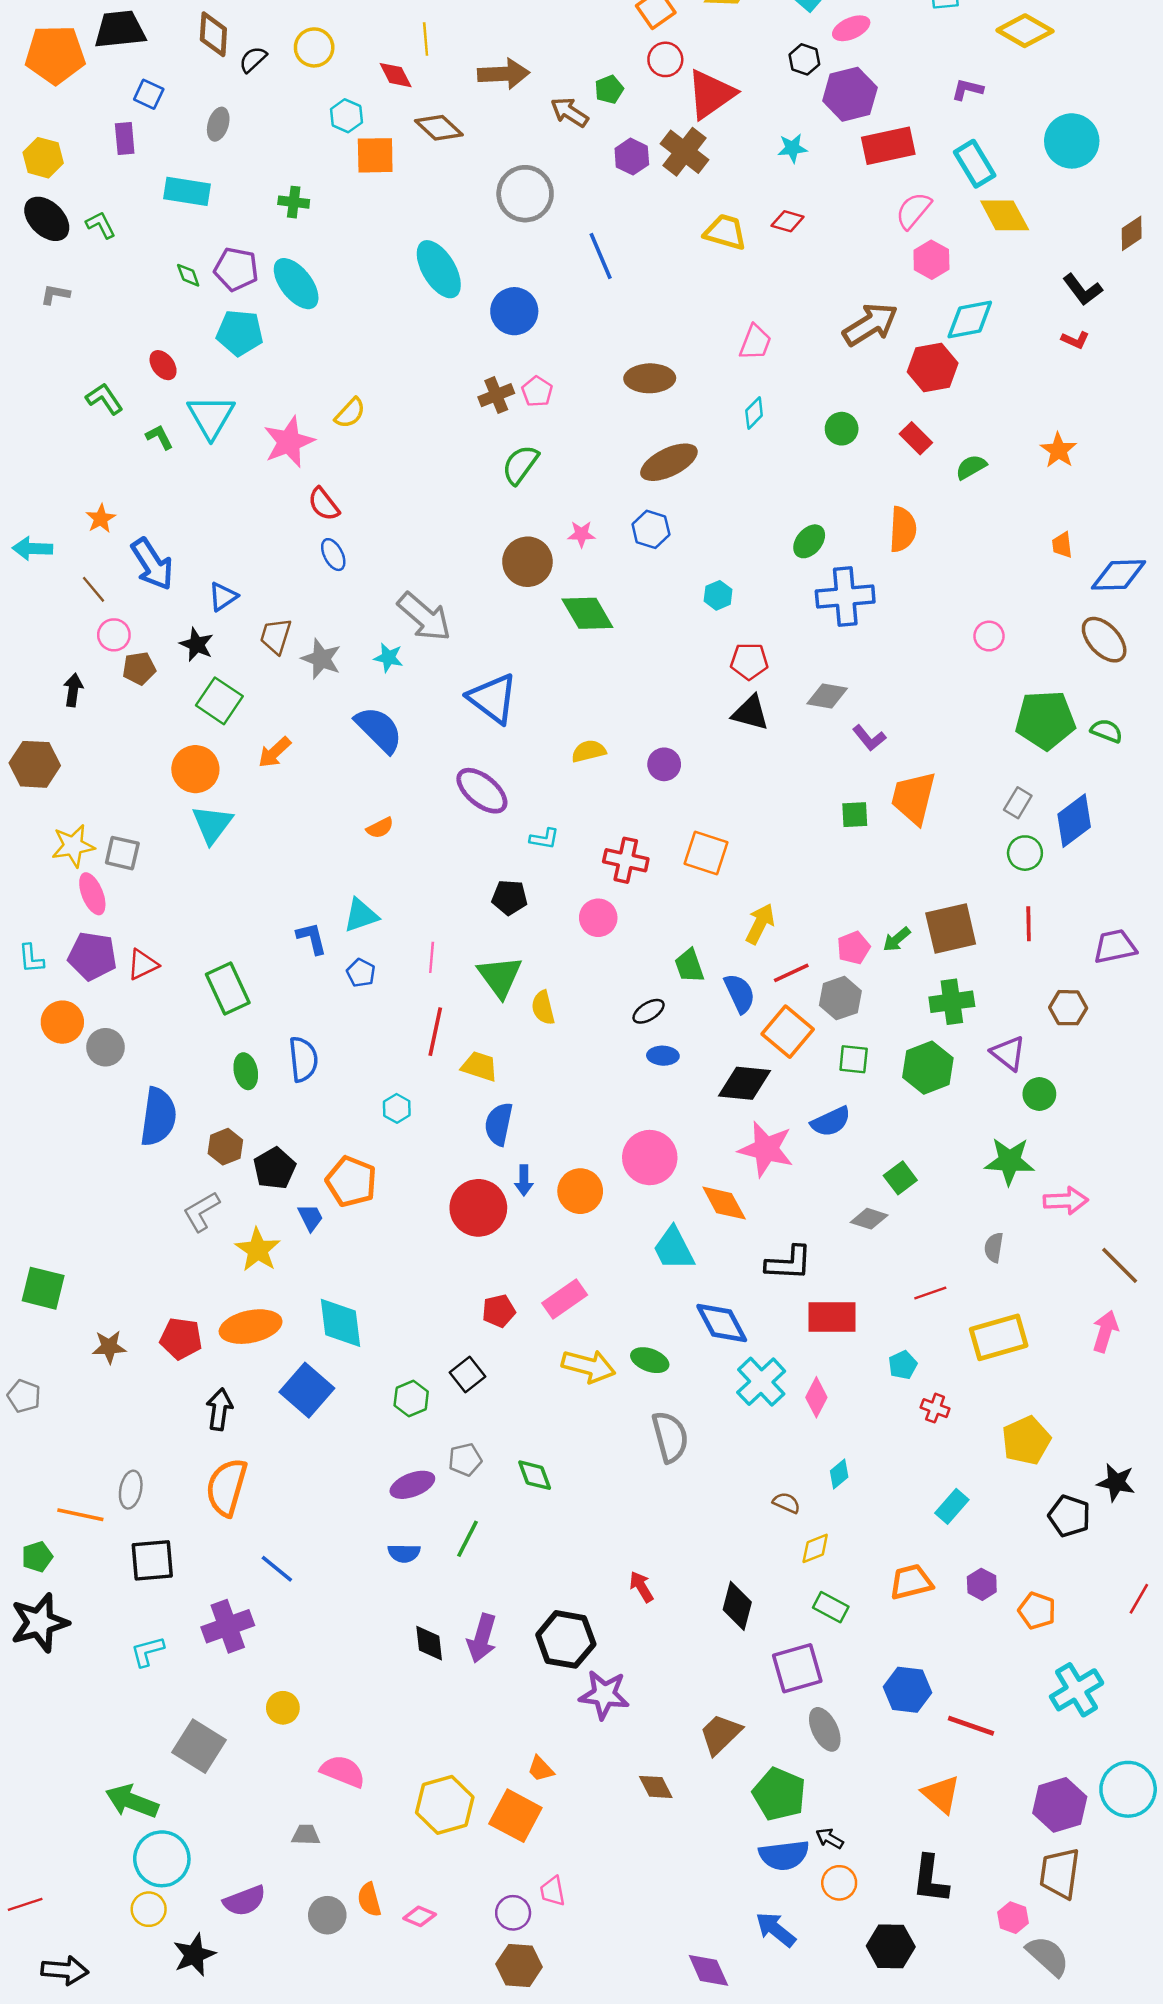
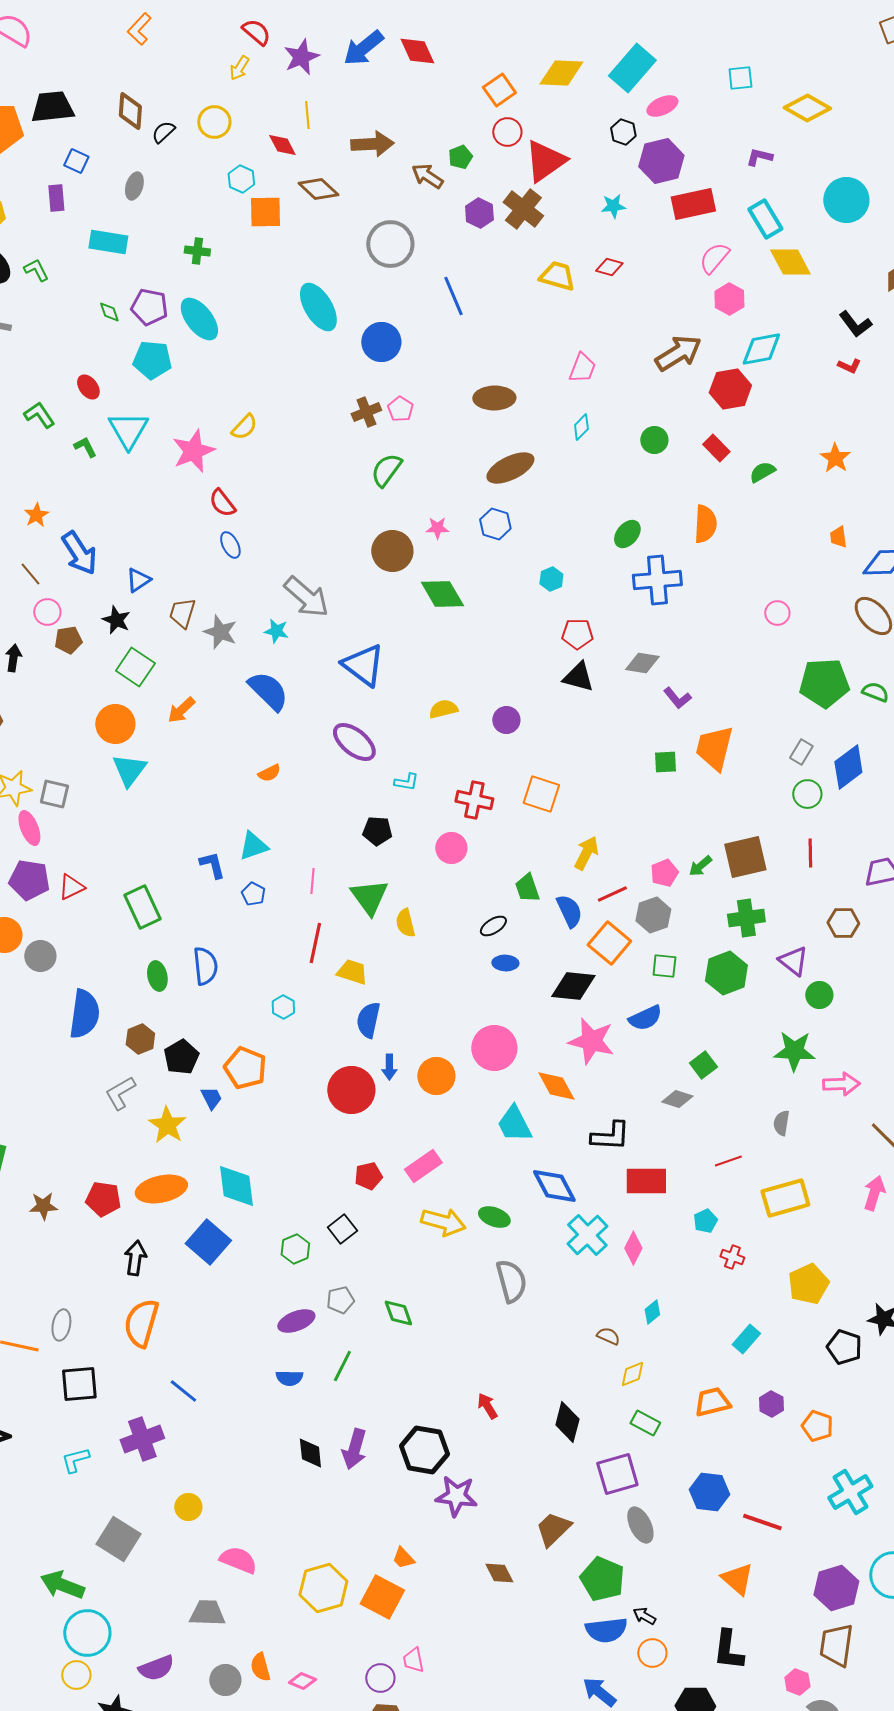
gray trapezoid: (306, 1835) -> (207, 1613), size x1.5

